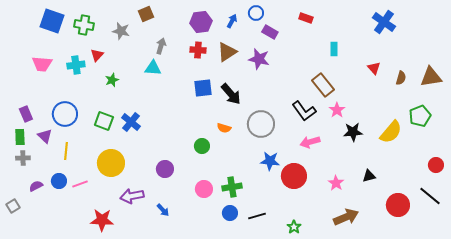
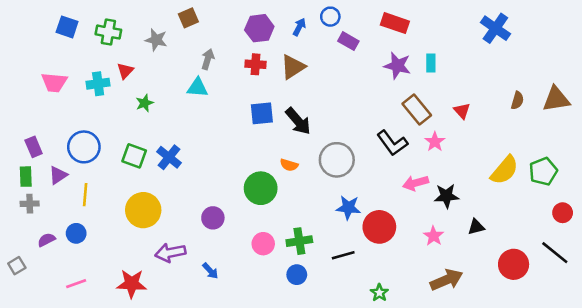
red rectangle: (306, 18) -> (395, 23), size x1.5
blue square: (52, 21) -> (67, 27), size x0.7
purple star: (259, 59) -> (397, 66), moved
red triangle: (374, 68) -> (462, 111), moved
green pentagon: (420, 116) -> (543, 171), moved
black star: (353, 132) -> (446, 196), moved
purple triangle: (45, 136) -> (58, 175), turned 42
pink arrow: (310, 142) -> (415, 183), moved
green circle: (202, 146) -> (261, 188), size x1.6
pink line: (80, 184) -> (76, 284), moved
black line: (257, 216) -> (343, 255), moved

